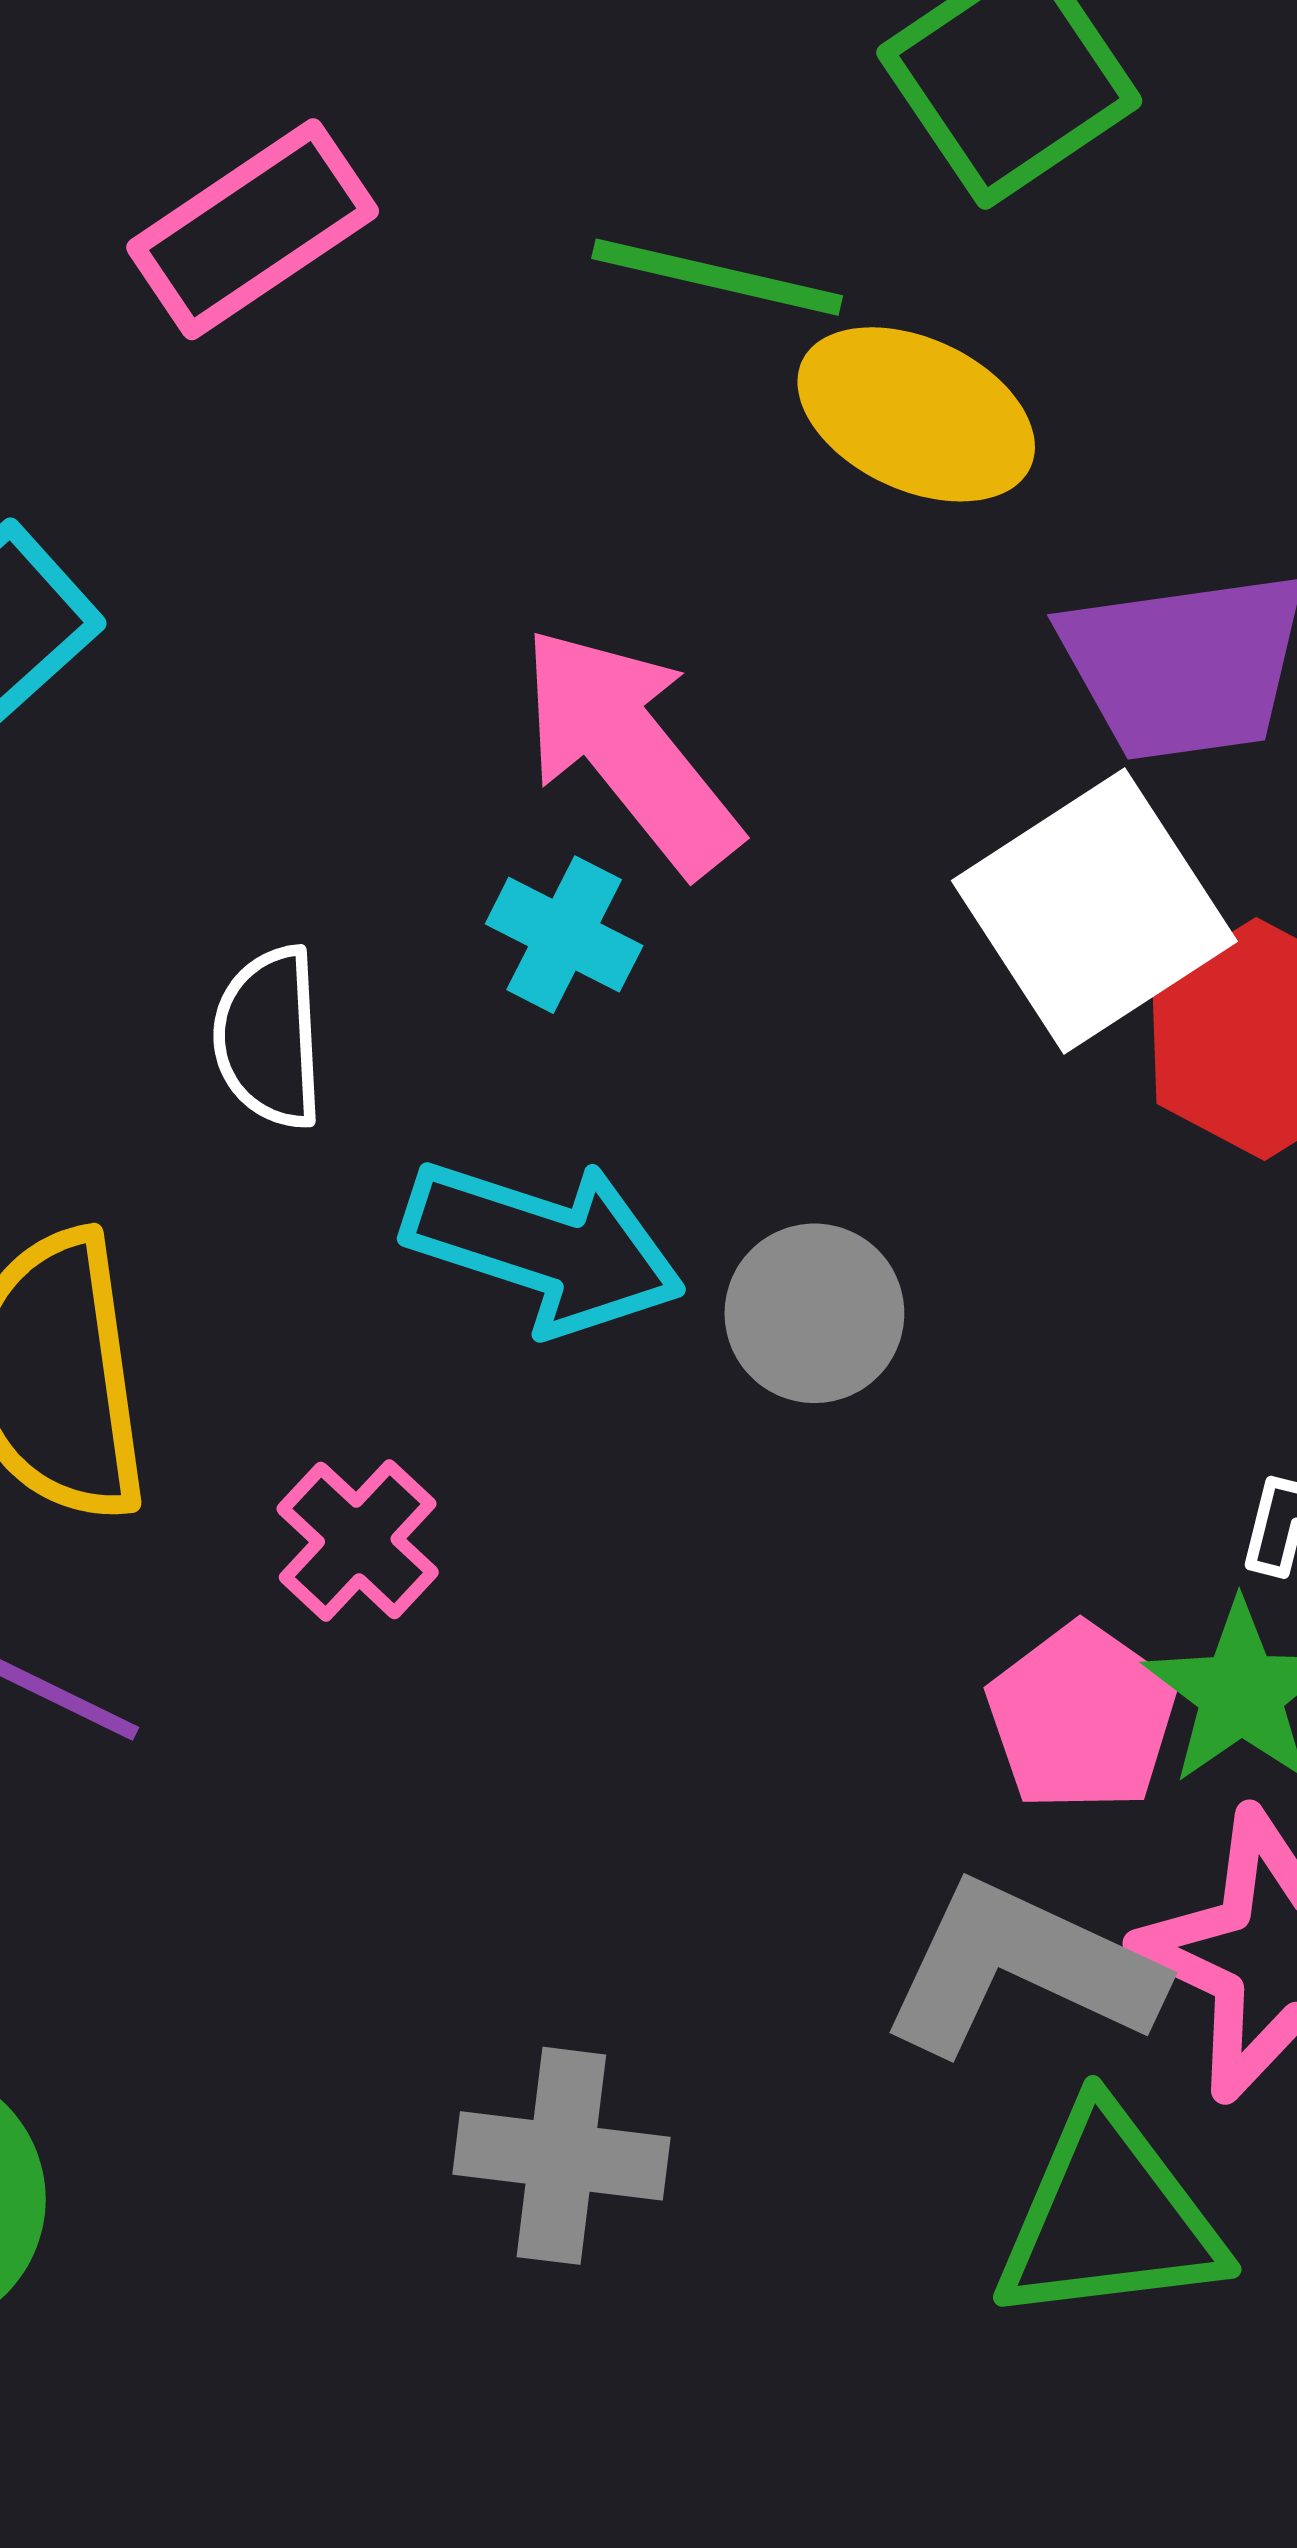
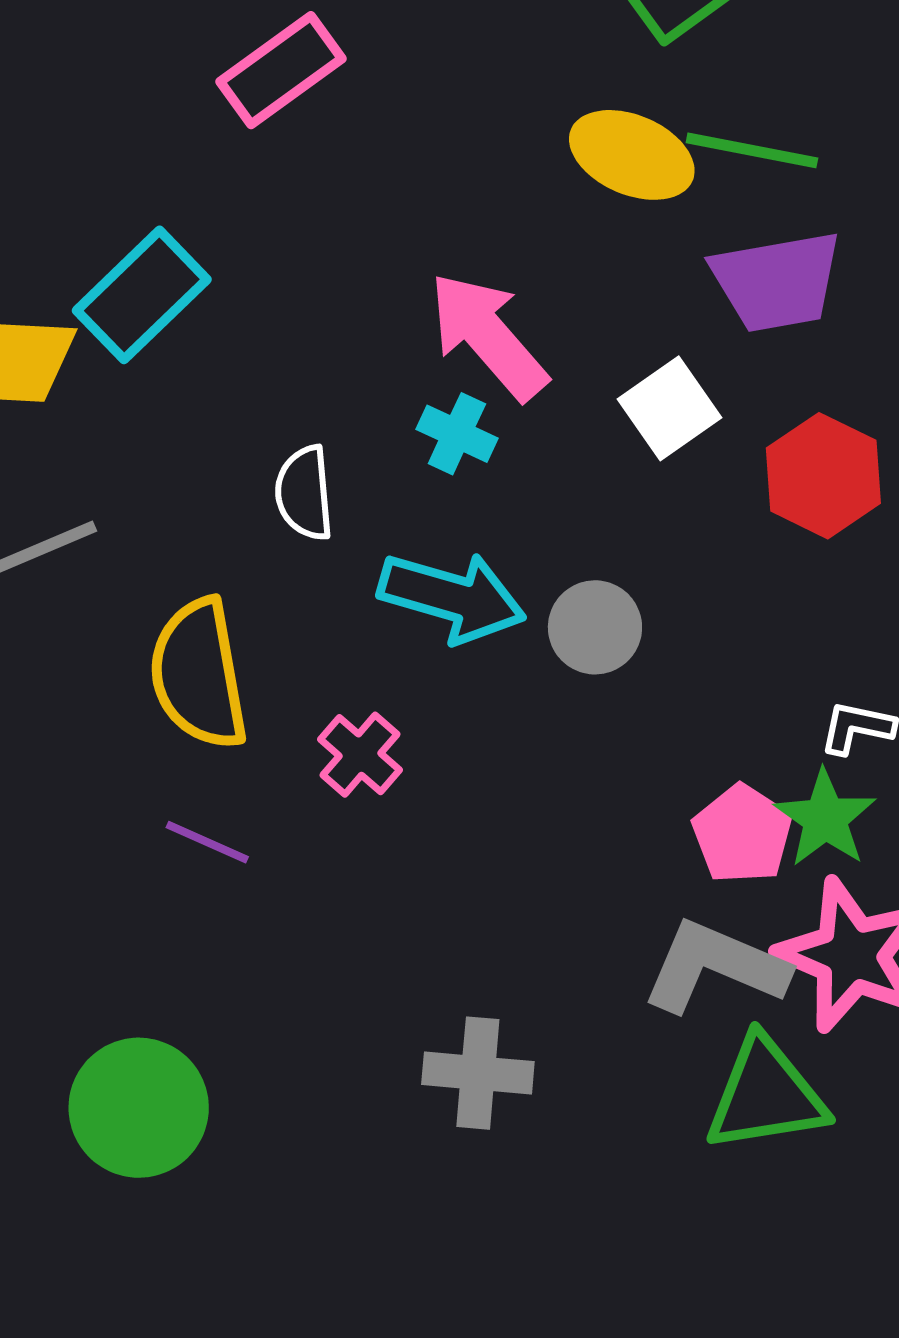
green line: (717, 277) -> (752, 150), moved
white square: (1094, 911) -> (669, 408), moved, size x0.7

